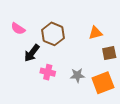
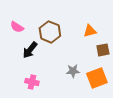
pink cross: (48, 72) -> (32, 82), moved

